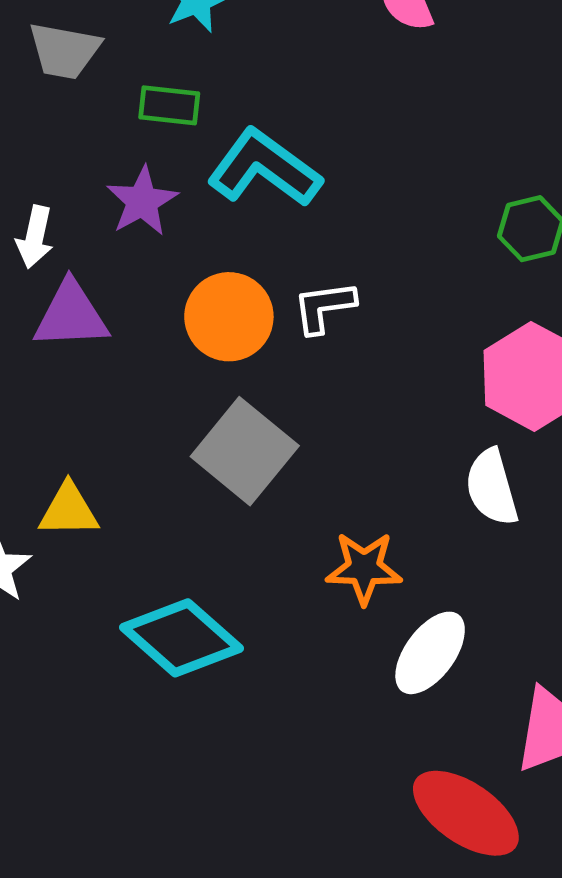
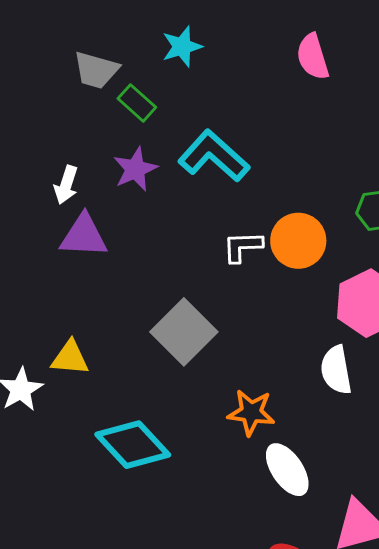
green rectangle: (169, 105) -> (137, 103), moved, turned 30
orange circle: (229, 317) -> (298, 241), moved
white ellipse: (430, 653) -> (287, 470), turned -76

